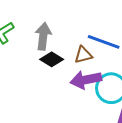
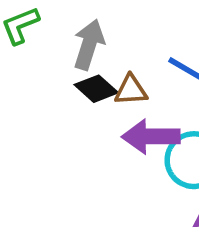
brown triangle: (83, 55) -> (131, 90), moved

